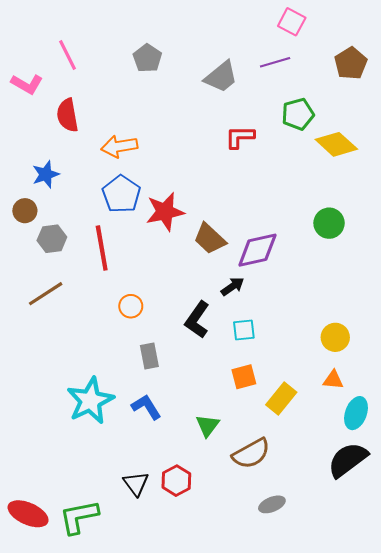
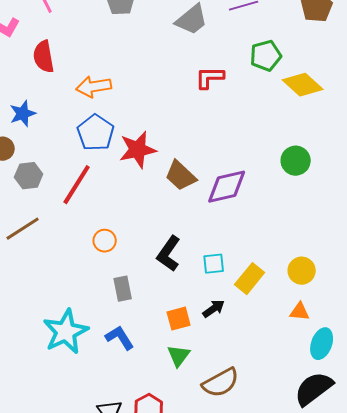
red line: (102, 248) -> (77, 185), turned 42
black arrow: (232, 286) -> (214, 309), moved
orange square: (244, 377) -> (179, 319), moved
yellow rectangle: (281, 399) -> (250, 279), moved

